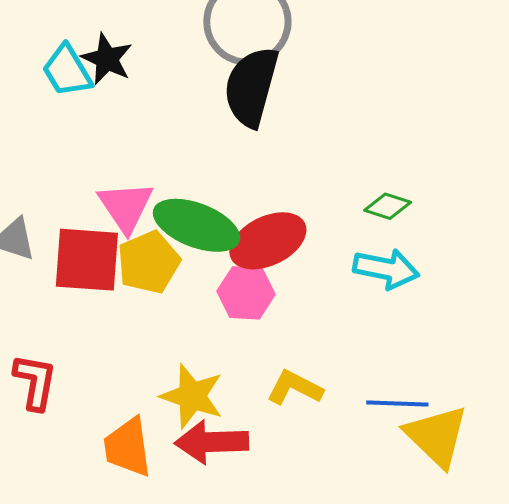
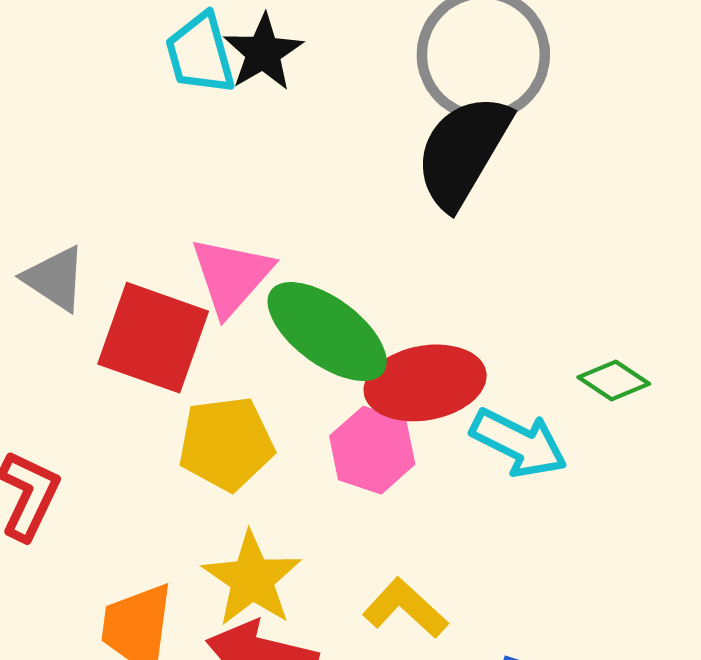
yellow pentagon: (149, 262) -> (226, 444), moved
cyan arrow: (386, 269) -> (519, 443), moved

